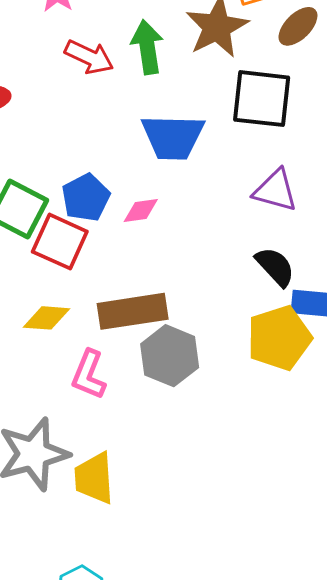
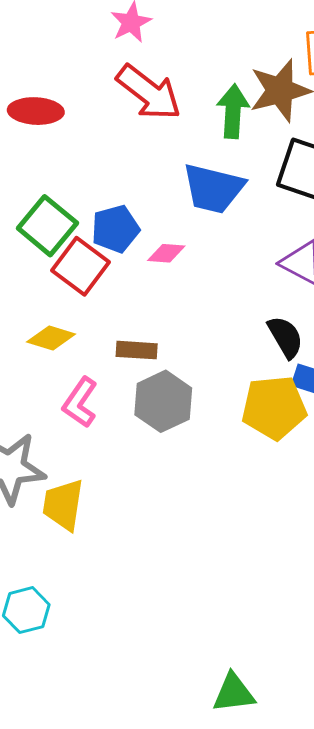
green arrow: (147, 47) -> (233, 111), moved
red arrow: (89, 57) -> (149, 92), size x1.4
brown rectangle: (133, 311) -> (137, 350), size x0.6

